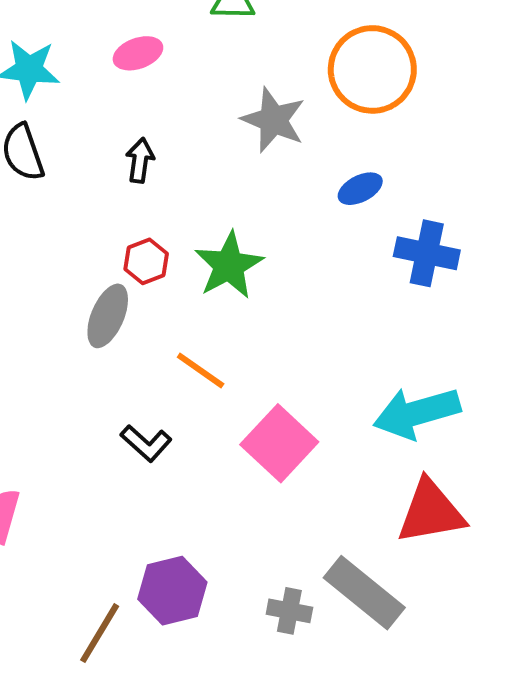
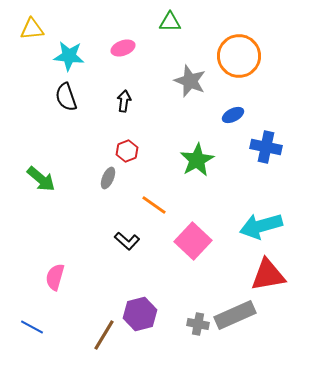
green star: (229, 265) -> (197, 160), moved
gray ellipse: (108, 316) -> (108, 178), size x0.7
gray rectangle: (364, 593) -> (235, 315), turned -63

